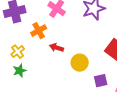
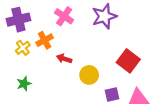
yellow cross: (18, 52) -> (23, 48), moved

